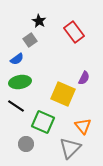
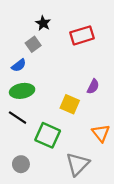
red rectangle: (74, 32) -> (82, 35), turned -70
yellow square: (63, 94) -> (70, 104), size x0.7
orange triangle: (83, 126) -> (101, 133), moved
gray circle: (26, 144) -> (21, 164), moved

